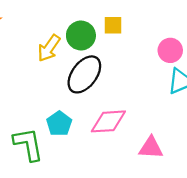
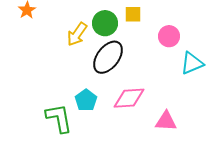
pink circle: (170, 50) -> (169, 36), moved

